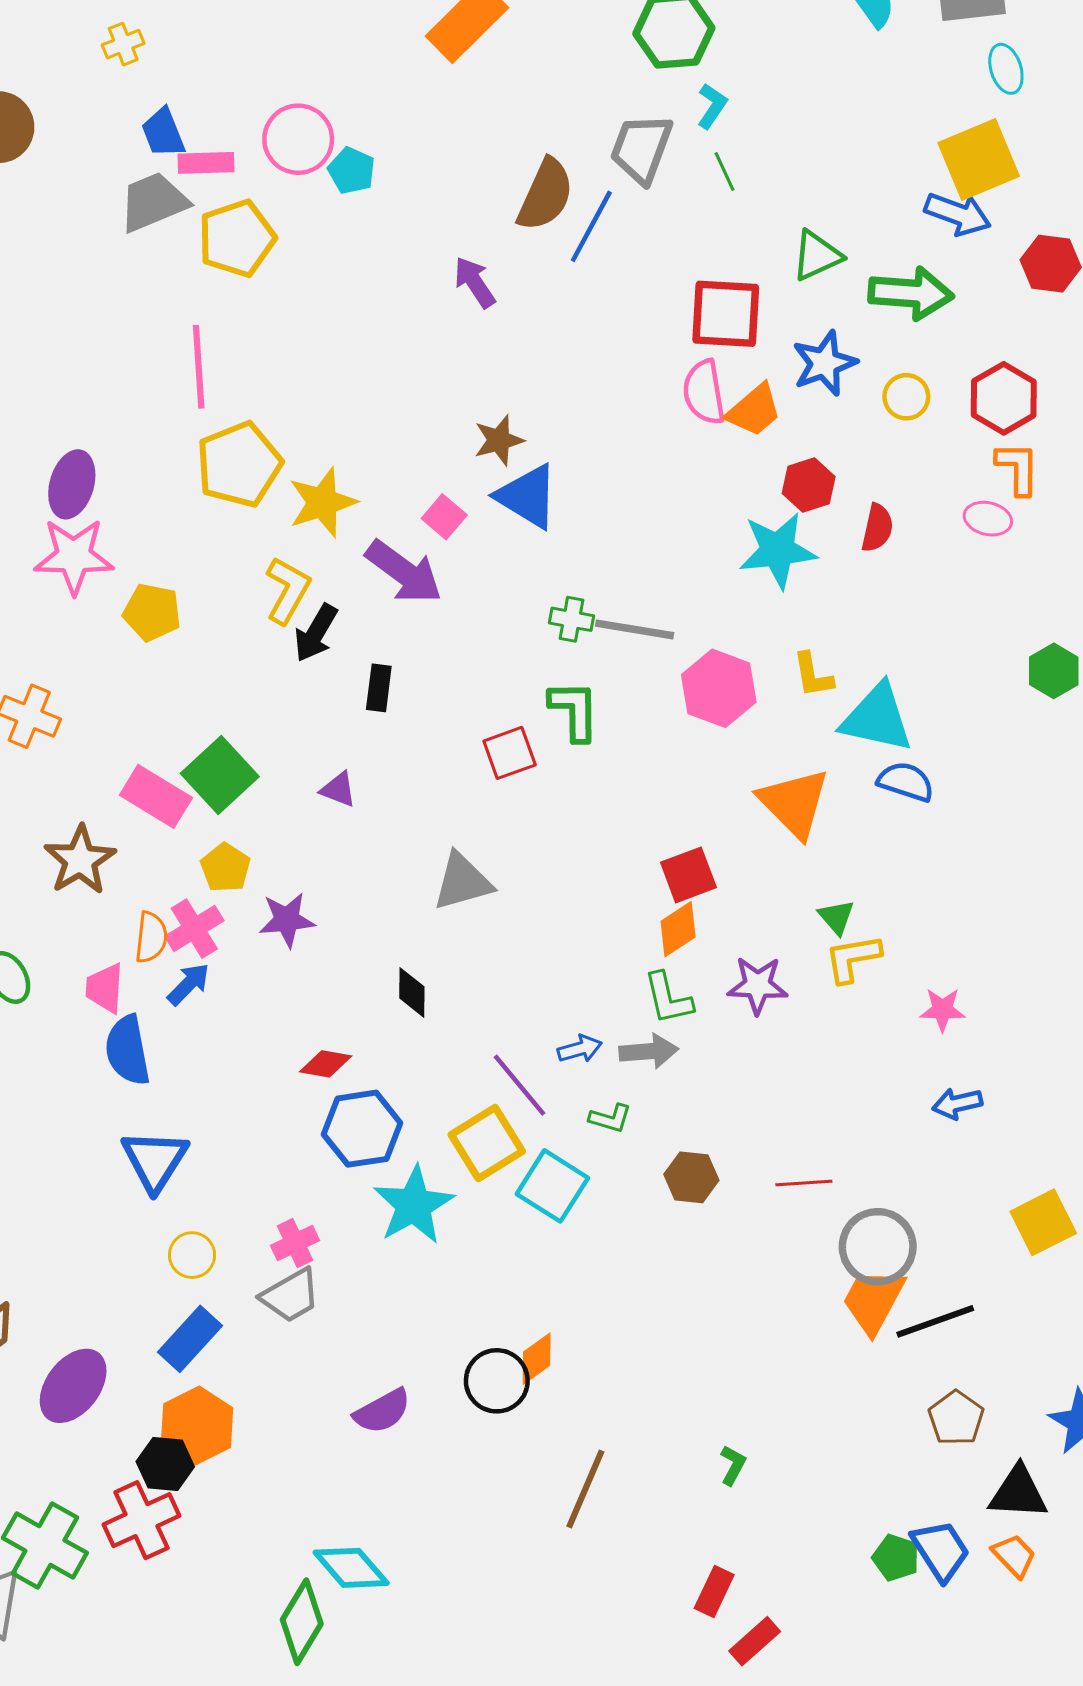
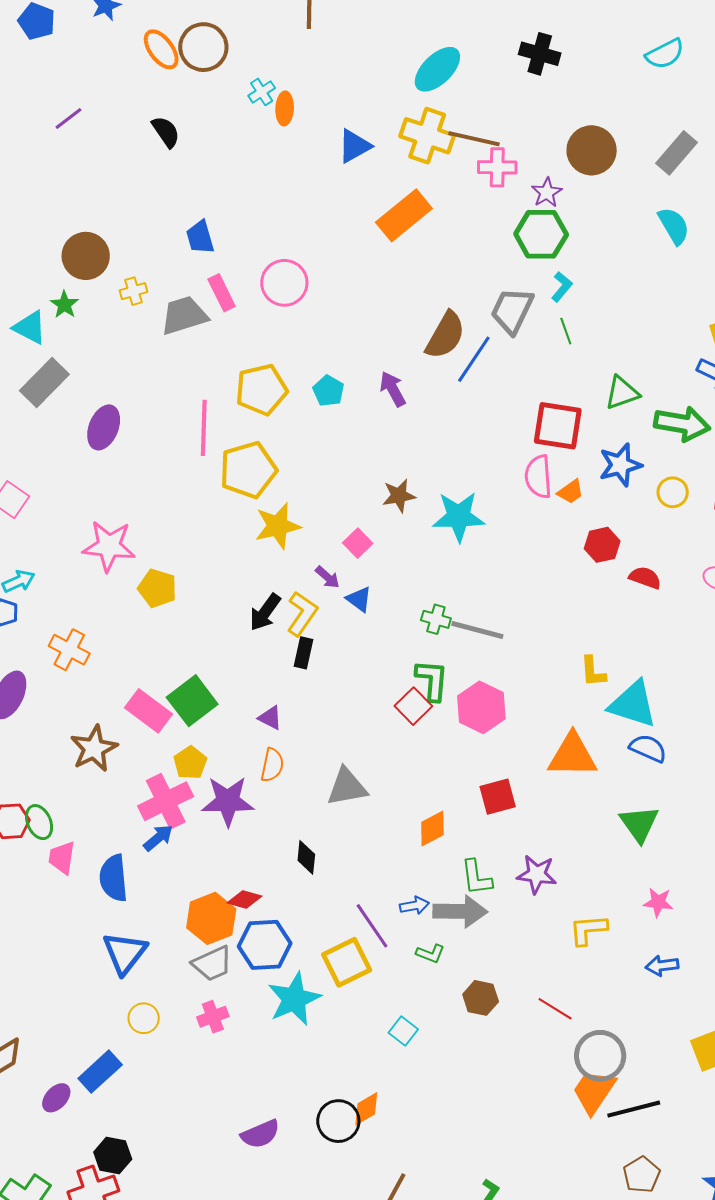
yellow cross: (123, 44) -> (133, 291), moved
blue trapezoid: (163, 133) -> (200, 237), moved
pink rectangle: (206, 163) -> (222, 293), turned 60
cyan pentagon: (352, 171) -> (328, 391), moved
yellow pentagon: (237, 238) -> (261, 390), moved
orange trapezoid: (754, 410) -> (570, 492), size x0.7
yellow pentagon: (239, 464) -> (248, 470), moved
purple ellipse: (72, 484) -> (104, 427), moved
blue triangle: (527, 496) -> (359, 599), moved, size x0.6
red semicircle: (877, 528) -> (645, 578), turned -88
cyan star: (778, 550) -> (459, 517), moved
purple arrow: (404, 572) -> (327, 577), size x0.5
yellow L-shape: (288, 590) -> (302, 614), moved
pink hexagon: (719, 688) -> (481, 707), moved
red square: (510, 753) -> (413, 706), moved, turned -30
orange triangle: (794, 803) -> (572, 755), turned -50
green triangle: (836, 917) -> (639, 824), moved, size x1.6
purple star: (287, 920) -> (228, 801), size x1.4
pink cross: (194, 929) -> (166, 801), size x1.4
orange diamond: (678, 929) -> (432, 828), moved
orange semicircle: (151, 937) -> (272, 765), moved
yellow L-shape: (853, 958) -> (588, 930), moved
pink trapezoid: (105, 988) -> (62, 858), moved
gray arrow: (649, 1051) -> (460, 911), size x1.4
red line: (804, 1183) -> (555, 1009), turned 30
cyan square: (552, 1186) -> (403, 1031), moved, size x0.6
gray trapezoid: (291, 1296) -> (212, 964), moved
blue rectangle: (190, 1339) -> (100, 1072), moved
purple ellipse: (73, 1386) -> (56, 1098), size x0.6
orange hexagon: (197, 1426) -> (211, 918), moved

